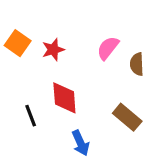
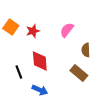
brown semicircle: (137, 64) -> (86, 50), moved
blue arrow: (81, 143) -> (40, 90), moved, turned -42

